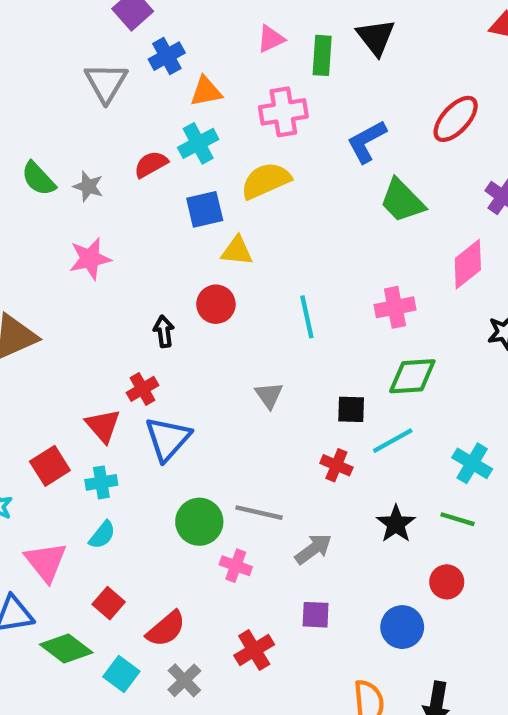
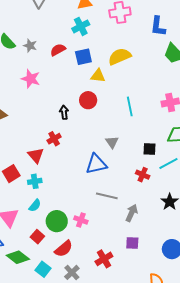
blue L-shape: (367, 141) -> (158, 26), turned -55
red semicircle: (151, 164) -> (58, 50), moved
yellow semicircle: (266, 181) -> (120, 56), moved
pink star: (90, 259) -> (31, 79), turned 30
blue triangle: (168, 439) -> (96, 164), moved, turned 35
green circle: (199, 522) -> (57, 221), moved
gray arrow: (313, 549) -> (132, 213), turned -30
pink cross: (236, 566) -> (81, 220), moved

